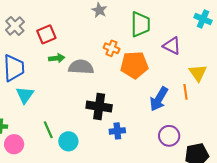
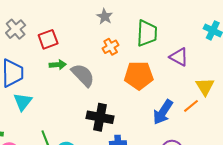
orange cross: (112, 48) -> (111, 47), moved, turned 35
gray semicircle: (81, 67) -> (83, 75), turned 40
orange line: (185, 92) -> (191, 106), turned 56

